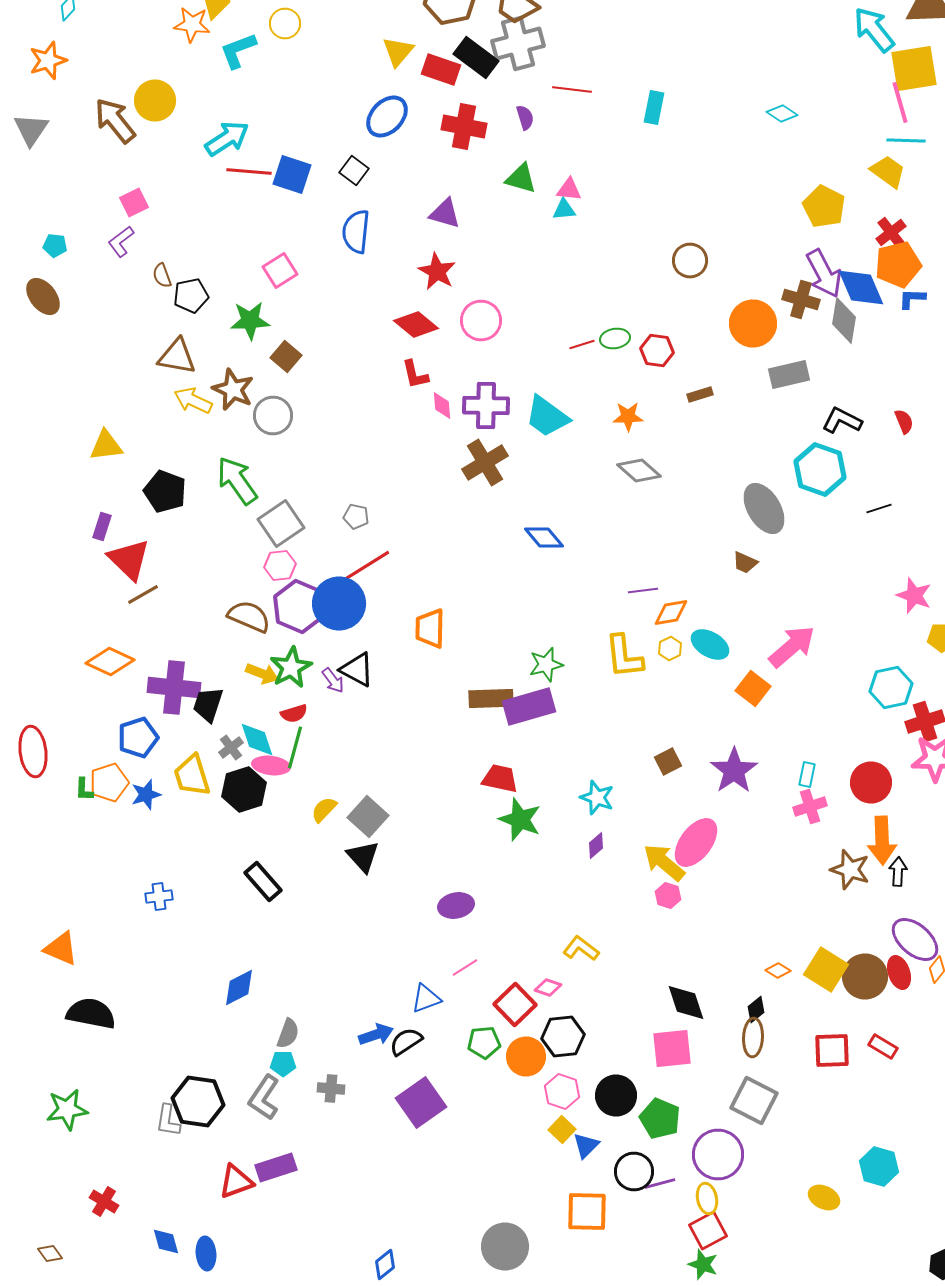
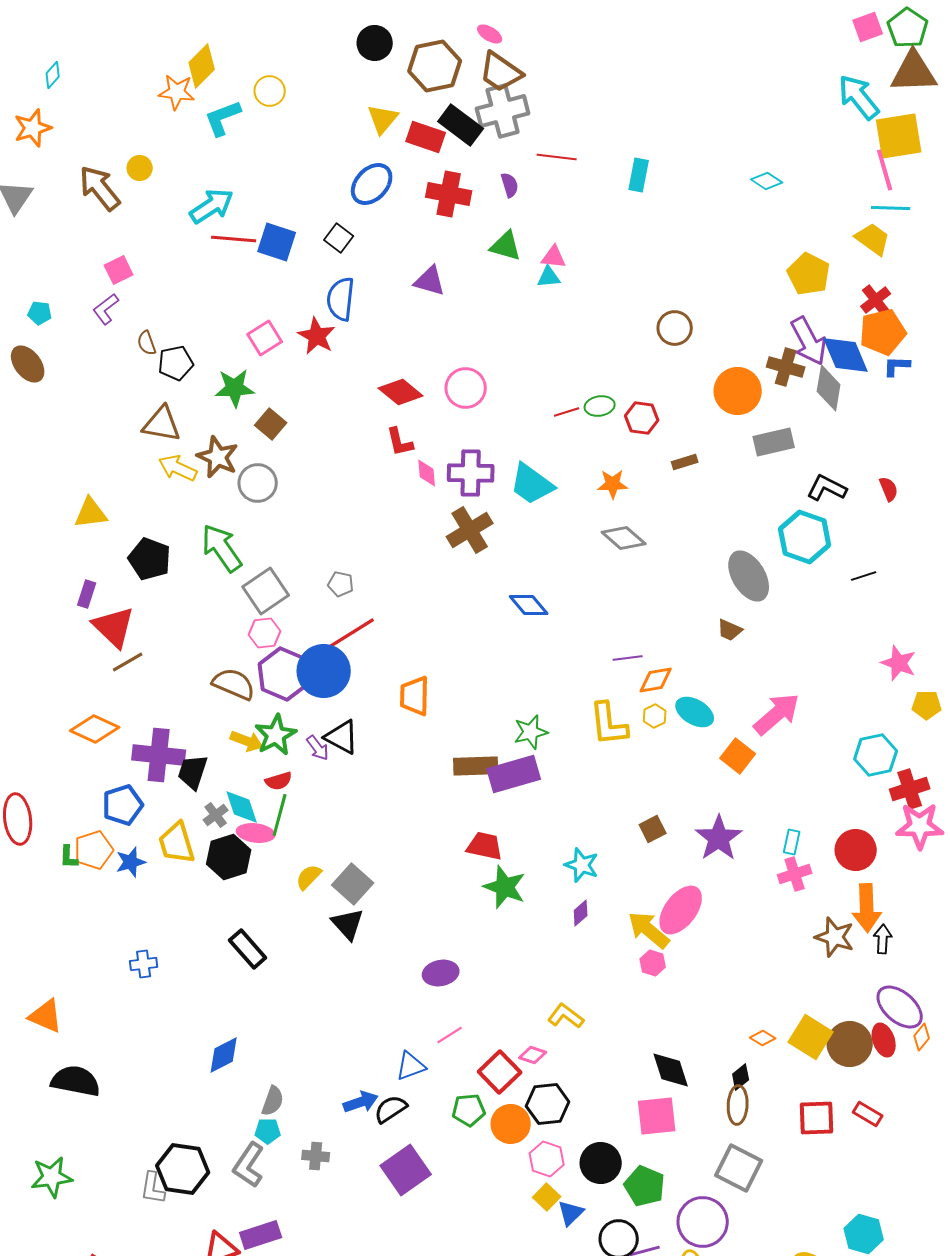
yellow circle: (155, 100) -> (140, 168), size x0.6
red star: (437, 272) -> (317, 336), moved

